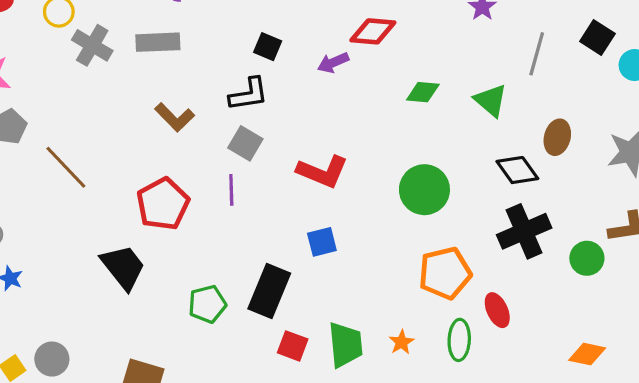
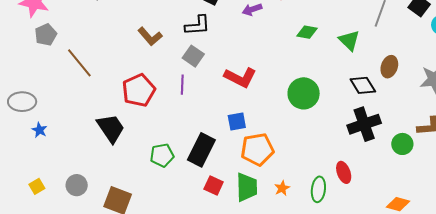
orange pentagon: (445, 273) -> (257, 149), moved
gray circle: (52, 359) -> (77, 185), moved

